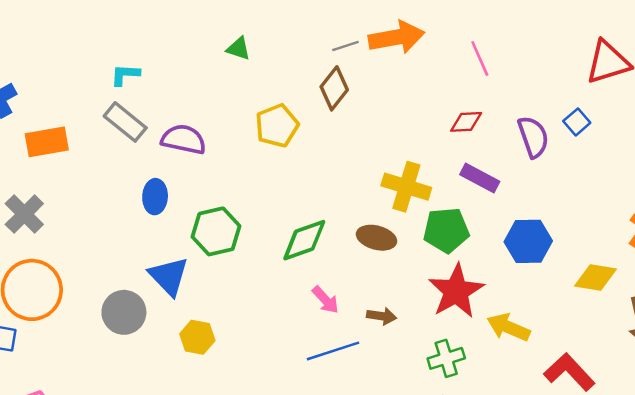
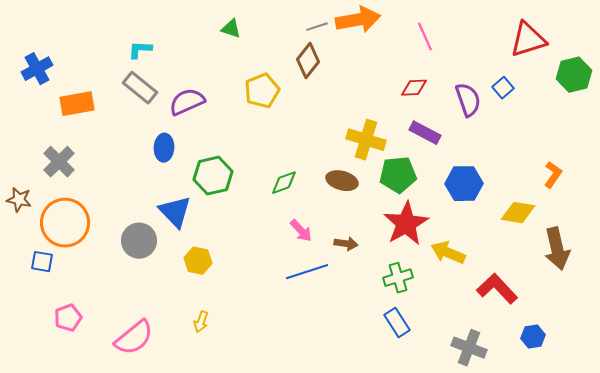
purple semicircle: (184, 139) -> (187, 102), turned -36
green diamond: (304, 240) -> (284, 183), size x0.7

